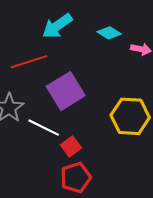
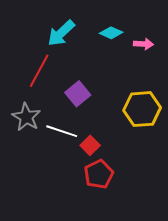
red line: (29, 62) -> (39, 71), turned -36
purple square: (66, 91) -> (78, 94), size x0.7

